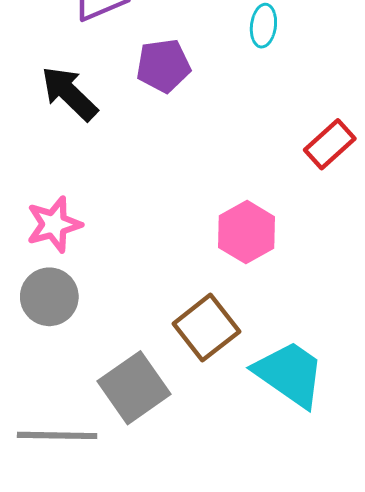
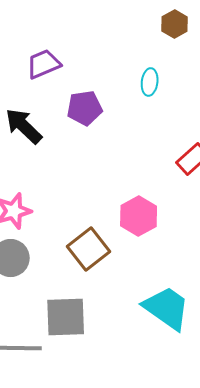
brown square: (206, 328) -> (89, 249), moved
gray square: (134, 388) -> (66, 317), turned 33

